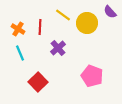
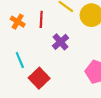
cyan line: (20, 53) -> (20, 60), moved

